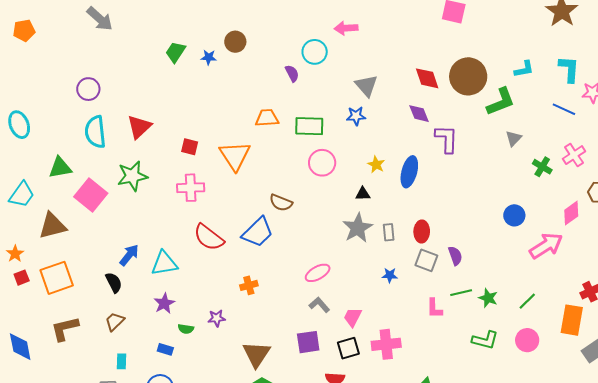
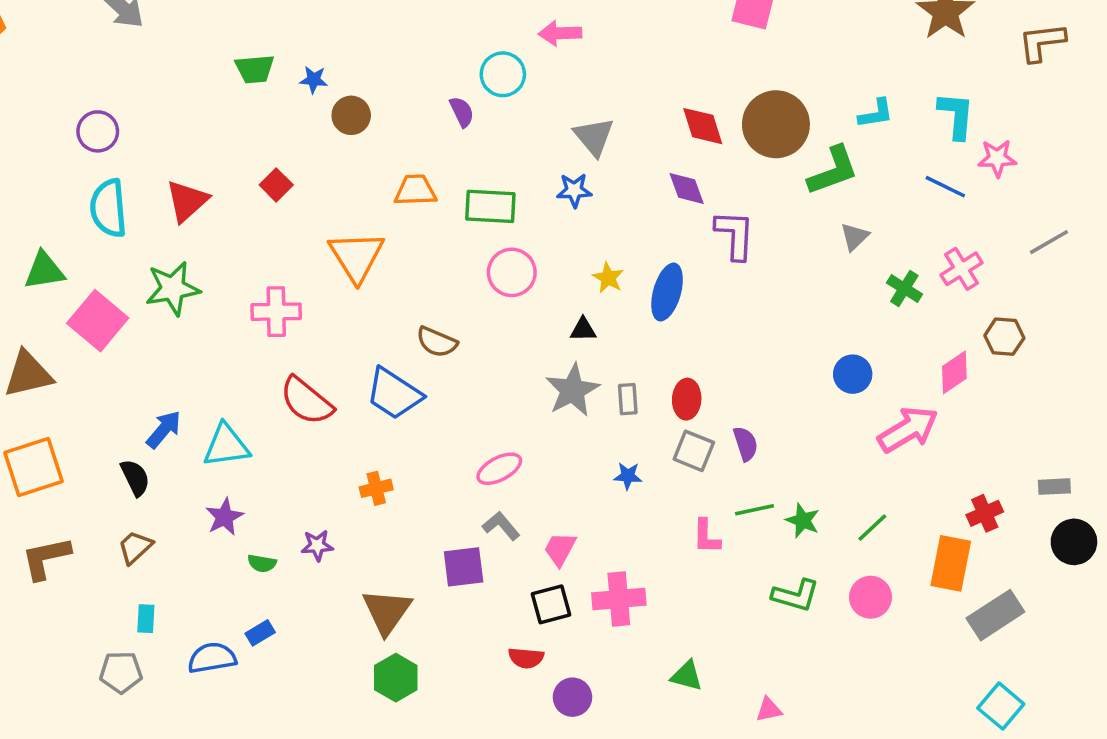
brown circle: (235, 42) -> (351, 115), moved
green trapezoid: (176, 52) -> (255, 69), turned -130
red square: (190, 147) -> (276, 185), moved, turned 30
blue trapezoid: (258, 232) -> (394, 394), turned 76
purple square: (308, 342) -> (464, 567), moved
blue rectangle: (165, 349) -> (260, 633), moved, turned -49

